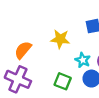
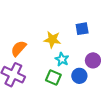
cyan star: (83, 60) -> (62, 59), moved

